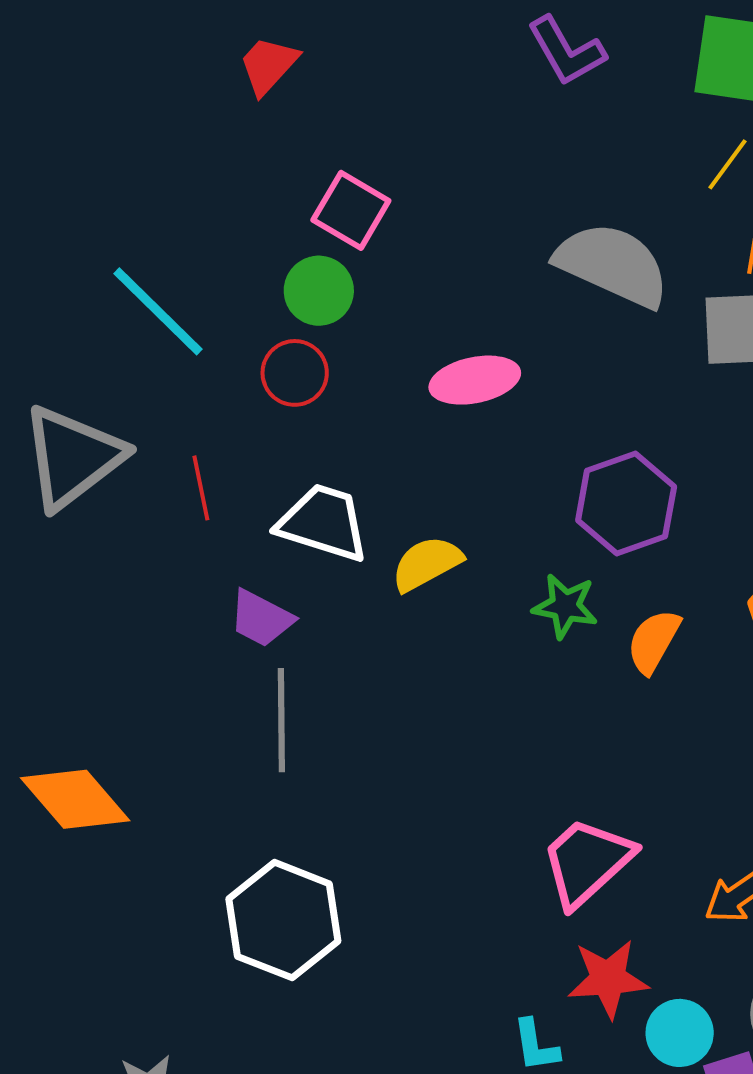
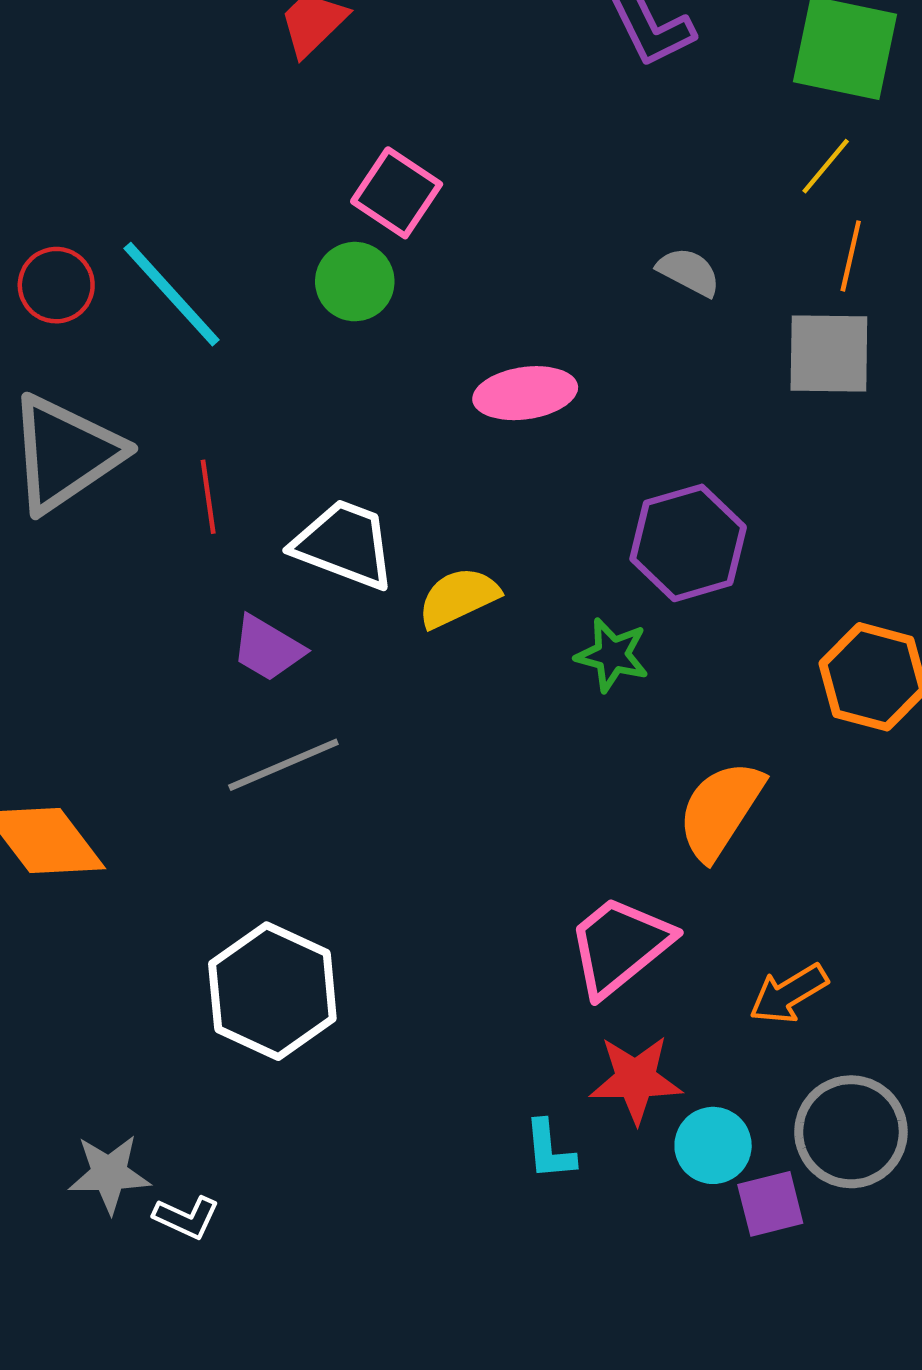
gray semicircle: (613, 265) -> (689, 272), size x0.5
red circle: (295, 373) -> (56, 285), moved
orange semicircle: (654, 641) -> (720, 810), moved, size x1.4
gray line: (281, 720) -> (283, 765), turned 64

